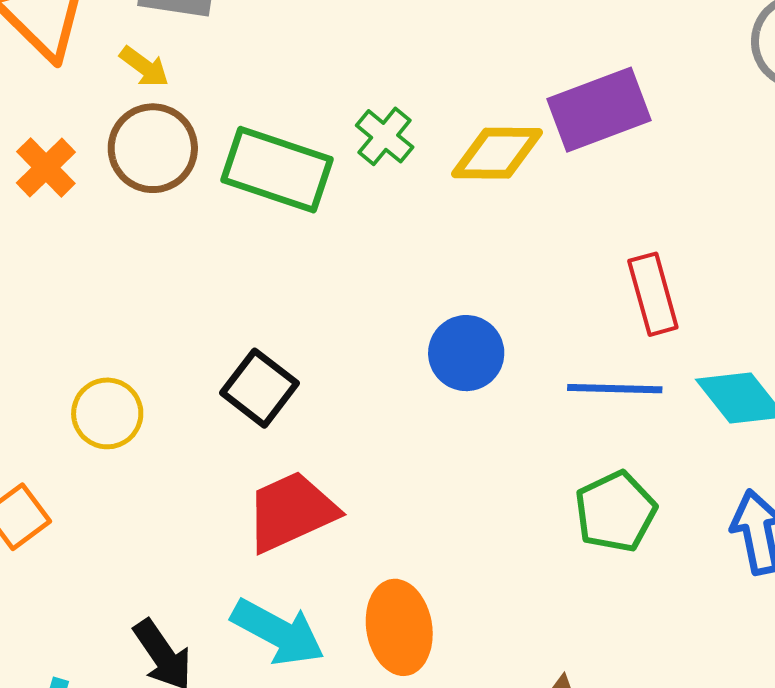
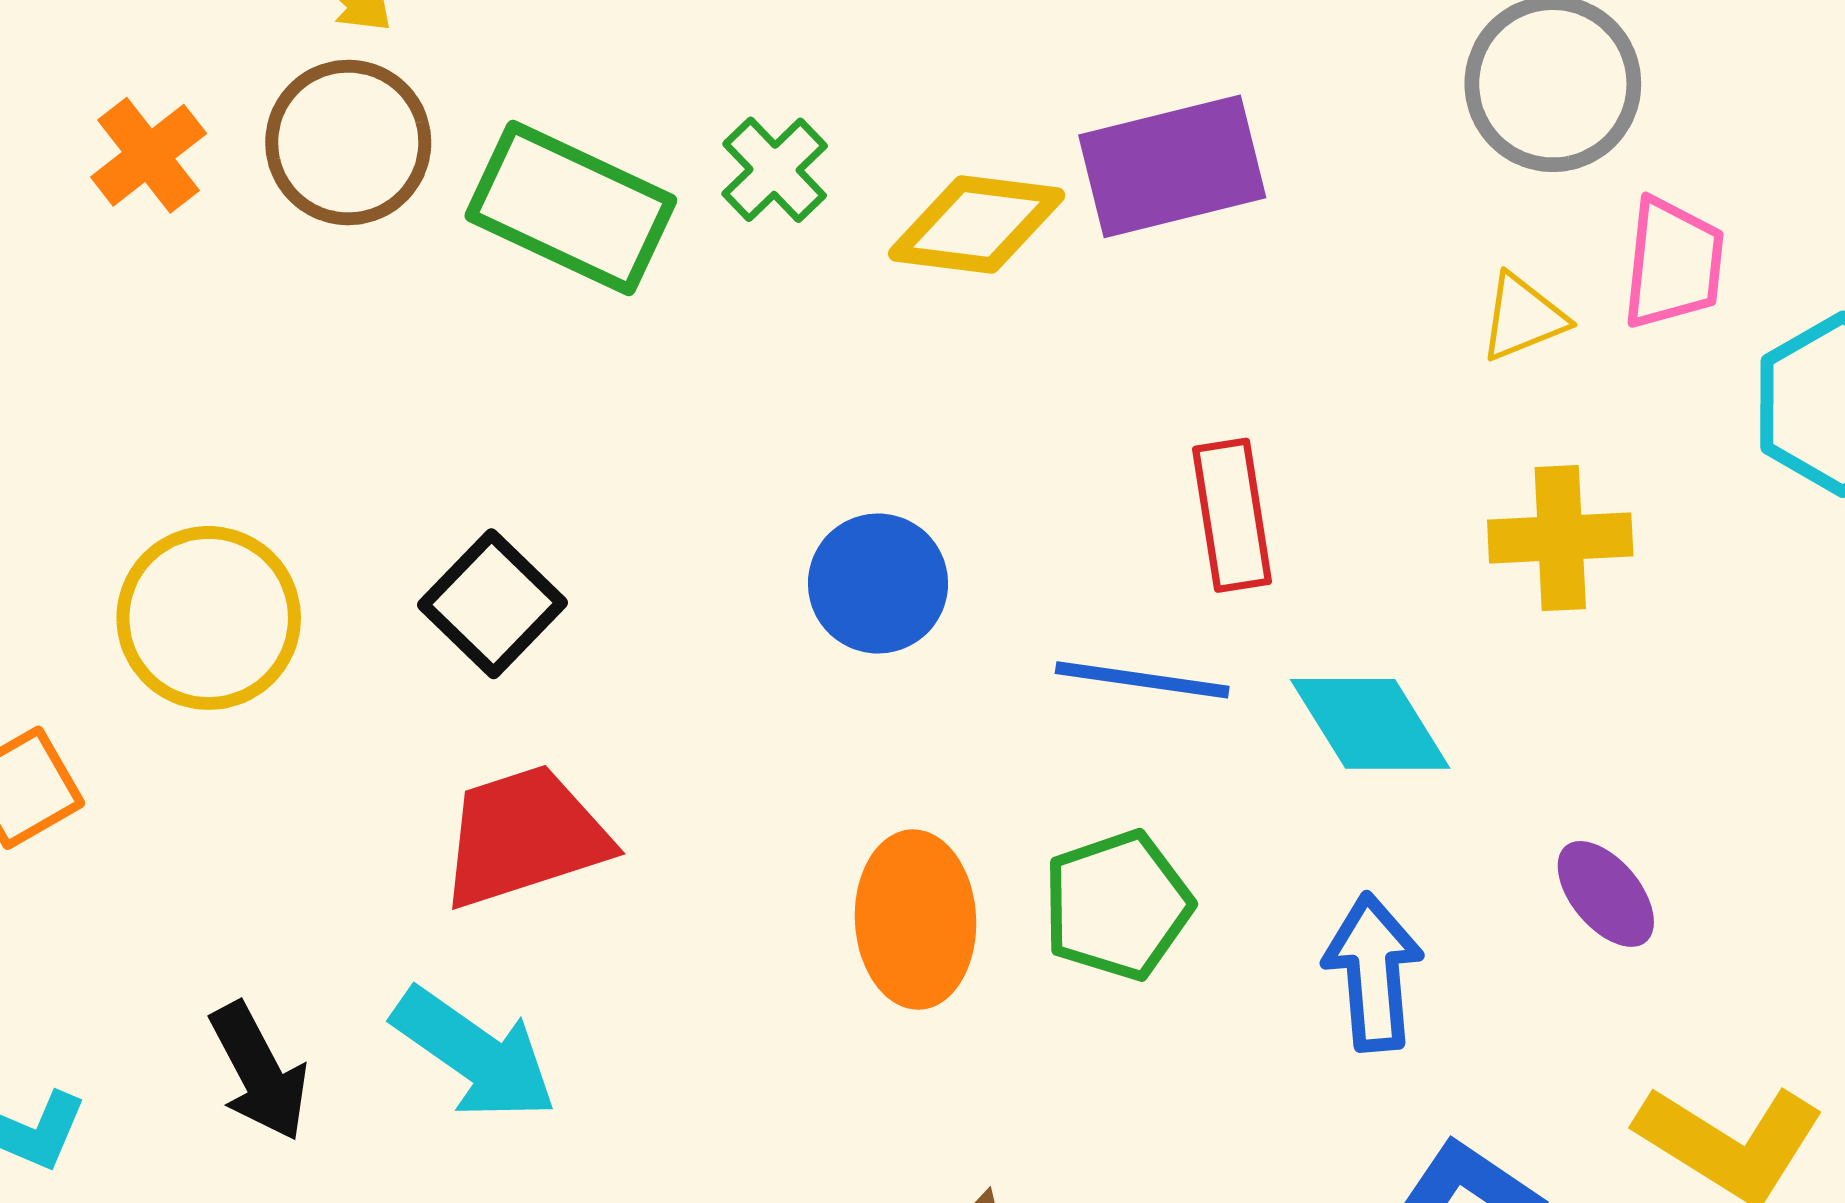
yellow circle: (107, 413) -> (209, 618), size x1.4
orange ellipse: (399, 627) -> (916, 920), moved

